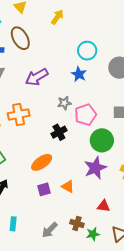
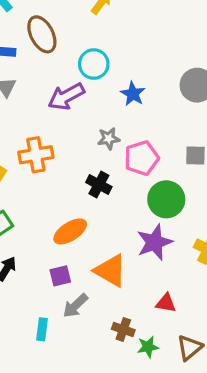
cyan circle: (87, 51) -> (94, 64), moved
black cross: (59, 132) -> (99, 185), turned -35
orange triangle: (68, 186) -> (111, 271), size x1.6
purple square: (44, 189) -> (60, 276), moved
cyan rectangle: (13, 224) -> (42, 329), moved
gray arrow: (50, 230) -> (75, 306), moved

